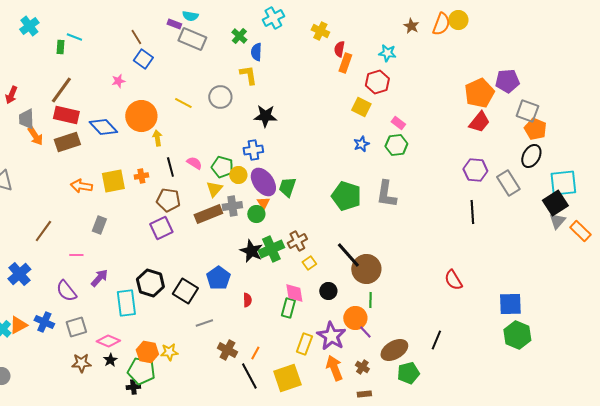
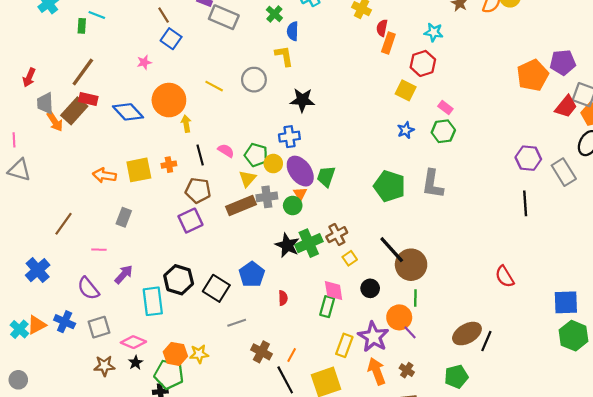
red rectangle: (66, 115) -> (88, 99), size x0.7
red trapezoid: (479, 122) -> (566, 107), moved
brown rectangle: (67, 142) -> (74, 111), moved, turned -30
brown ellipse: (394, 350) -> (467, 334), moved

